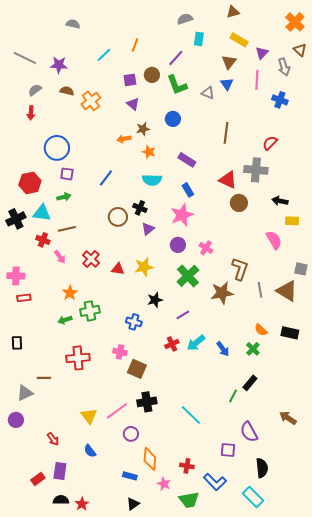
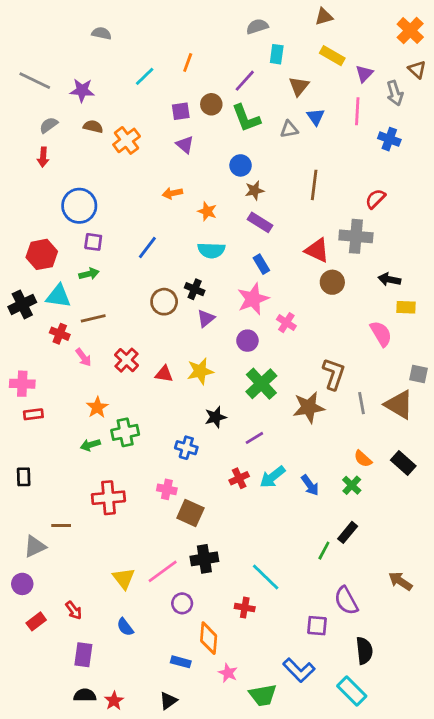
brown triangle: (229, 62) -> (299, 86), moved
gray triangle: (208, 93) -> (289, 129), turned -32
brown star: (143, 129) -> (254, 190), moved
pink cross: (206, 248) -> (286, 323), moved
black rectangle: (290, 333) -> (403, 463), turned 30
red cross: (187, 466) -> (245, 608), moved
red rectangle: (38, 479) -> (36, 621), moved
black triangle: (133, 504) -> (168, 701), moved

